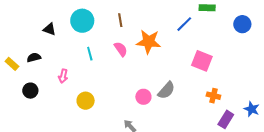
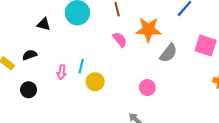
cyan line: (90, 54) -> (81, 66), moved, turned 32
gray semicircle: (166, 90) -> (168, 53), moved
yellow circle: (86, 101) -> (95, 82), moved

